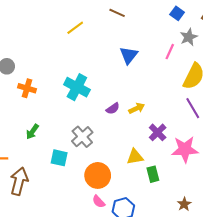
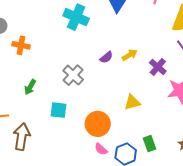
cyan cross: (77, 87) -> (76, 17), moved
purple cross: (158, 132) -> (158, 67), moved
gray cross: (82, 137) -> (73, 75), moved
green rectangle: (153, 174) -> (149, 144), moved

